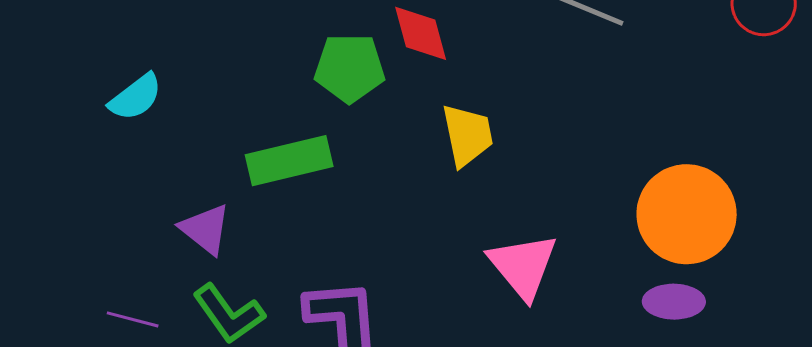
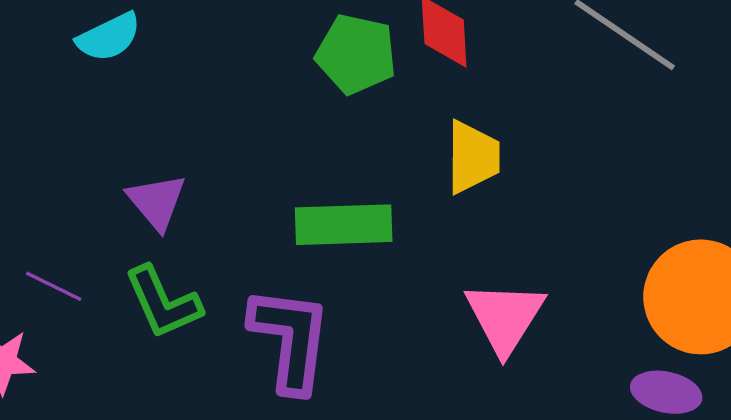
green rectangle: (289, 161) -> (344, 225), moved

